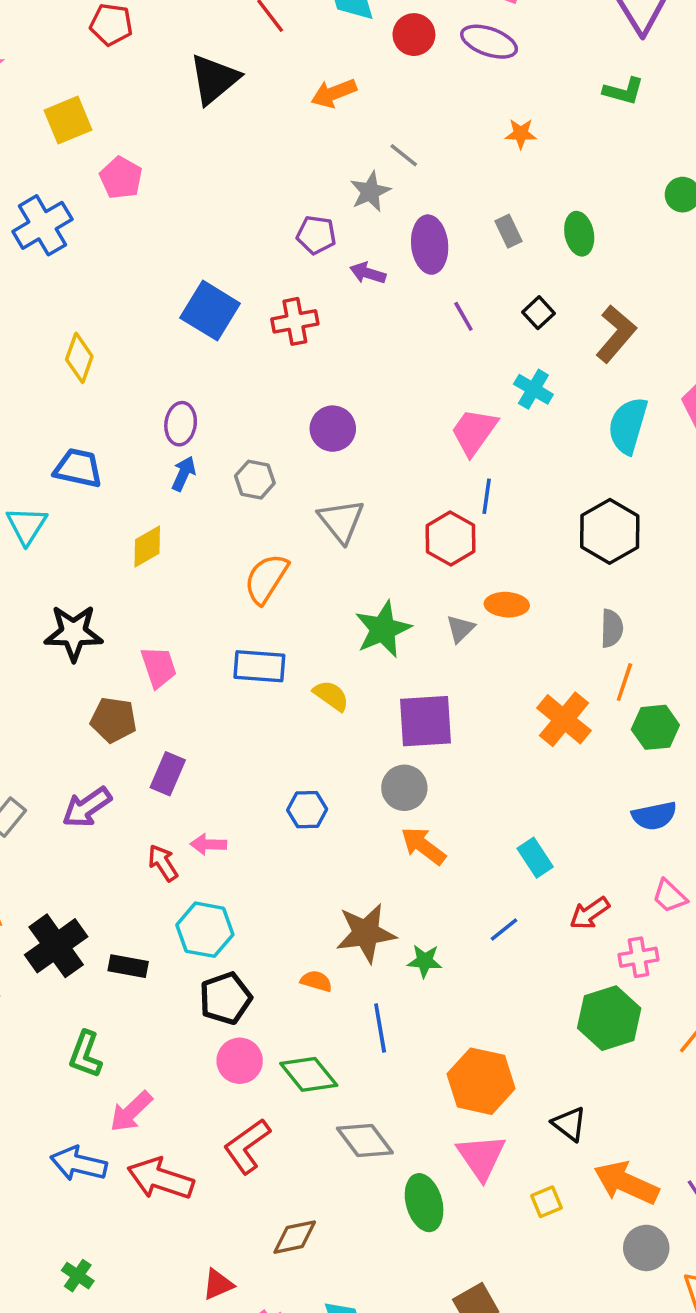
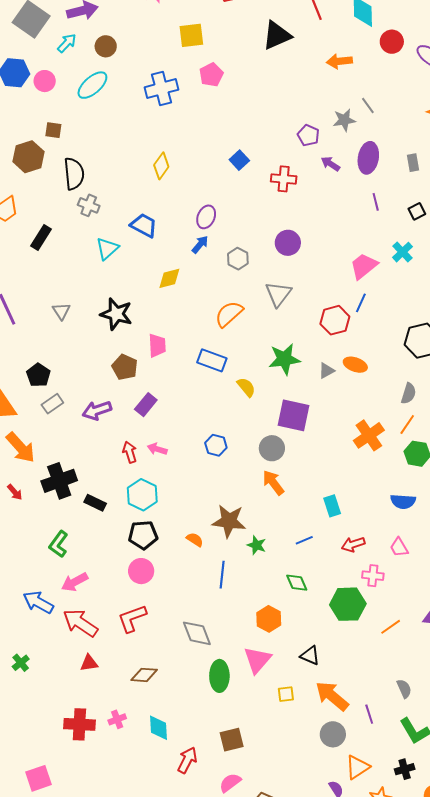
blue square: (210, 311) -> (239, 160), size x0.6
green diamond: (309, 1074) -> (297, 583), moved, size x0.7
orange hexagon: (481, 1081) -> (269, 619), size x0.7
black triangle: (569, 1124) -> (310, 655), turned -30
red triangle: (218, 1284) -> (89, 663), moved

